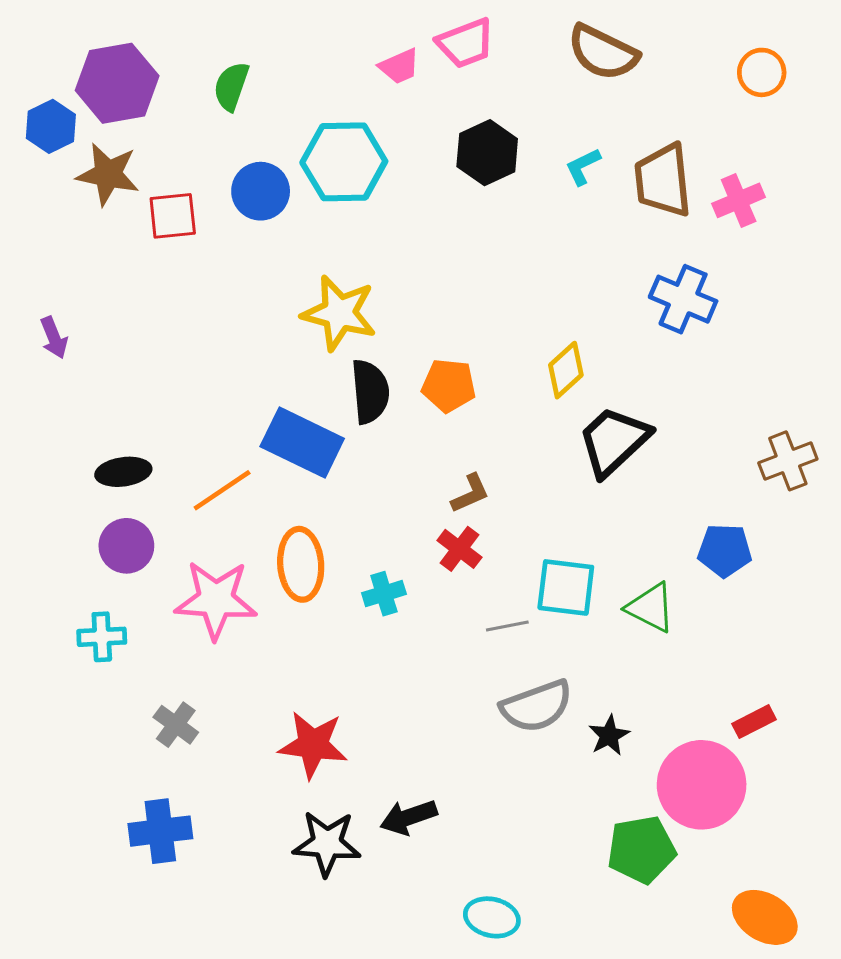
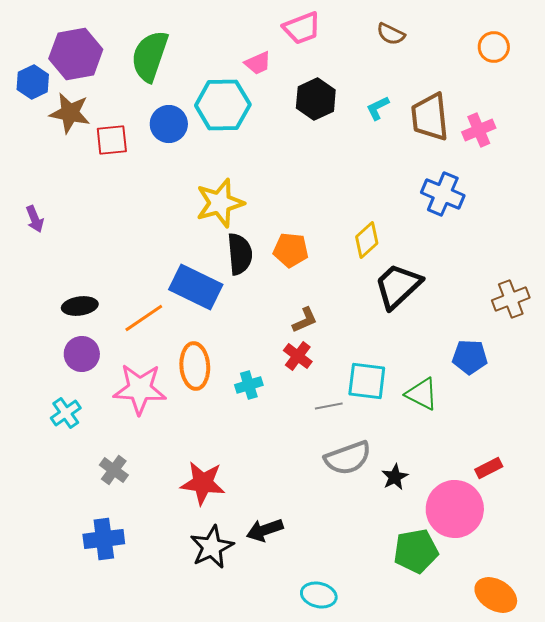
brown semicircle: (603, 52) -> (391, 34), size x0.6
pink trapezoid: (399, 66) -> (258, 63), moved
green semicircle: (231, 86) -> (150, 56), size x1.6
yellow star: (339, 313) -> (220, 203), turned -30
cyan cross: (102, 637) -> (66, 413), turned -32
black star: (327, 843) -> (212, 547), turned -30

